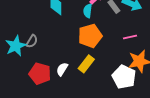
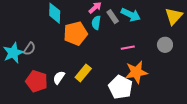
cyan semicircle: (88, 11) -> (96, 23), moved
orange pentagon: (90, 36) -> (76, 33), moved

